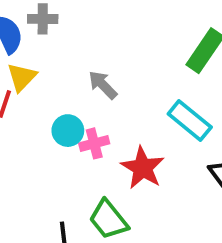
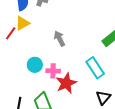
cyan circle: (68, 131) -> (35, 65), moved
pink cross: (94, 143) -> (53, 71), moved

